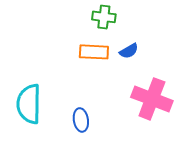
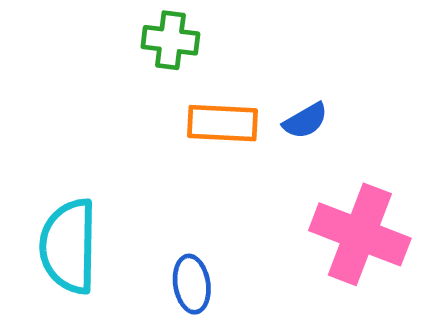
green cross: (104, 17) -> (170, 40), moved

